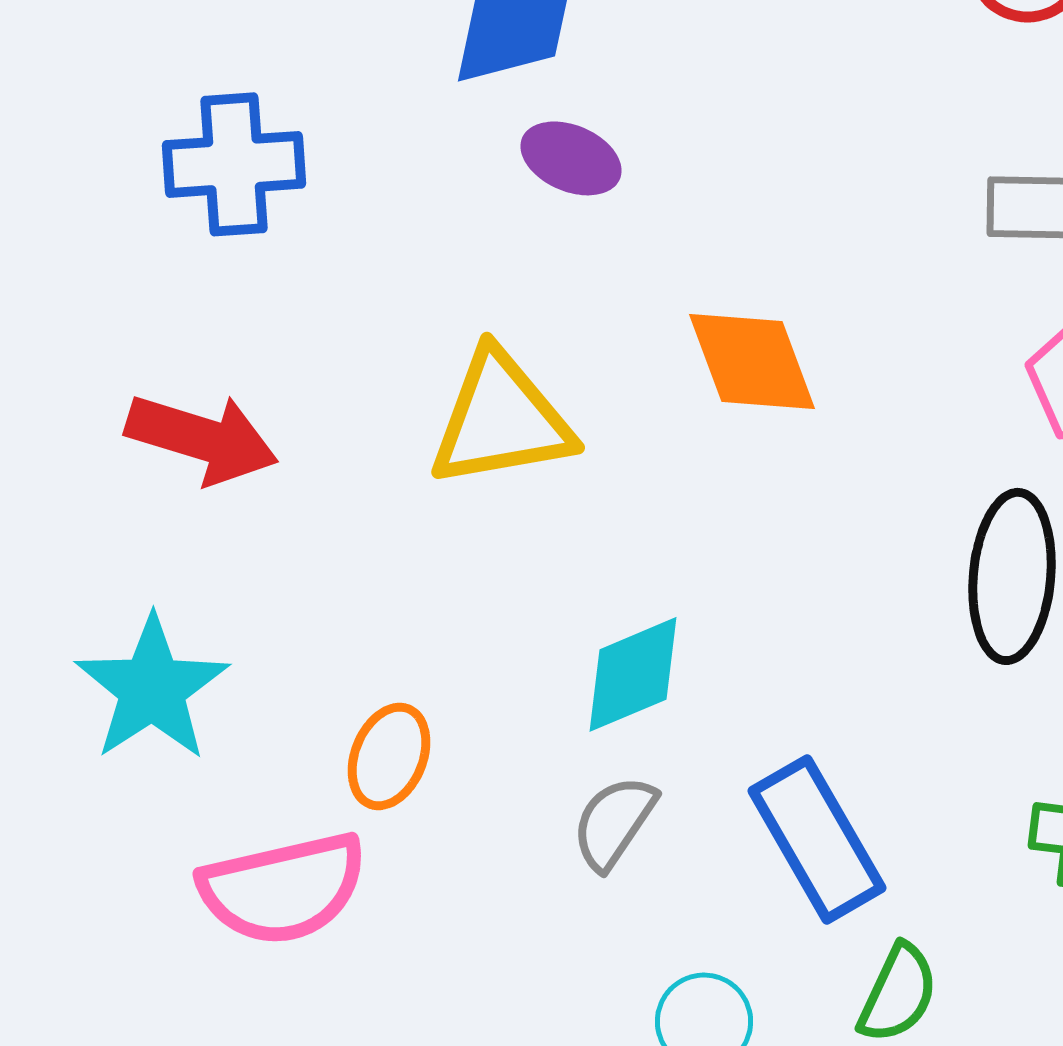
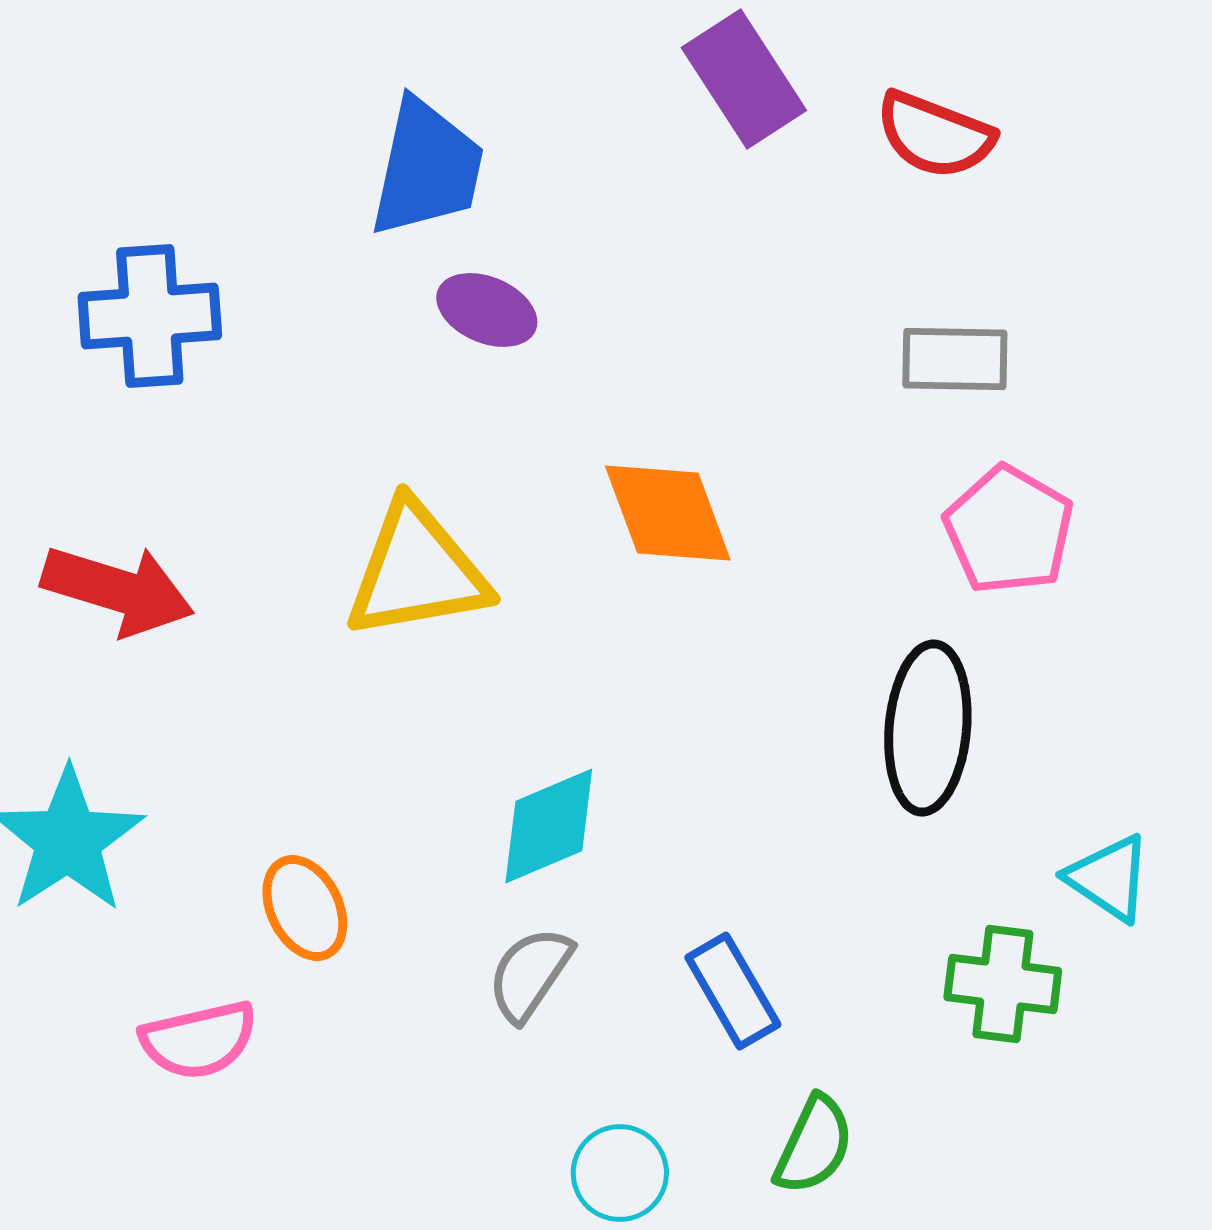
orange ellipse: (389, 756) -> (305, 908), turned -48
blue rectangle: (817, 839) -> (733, 991), size x0.7
pink semicircle: (283, 888) -> (199, 1040), size x0.7

